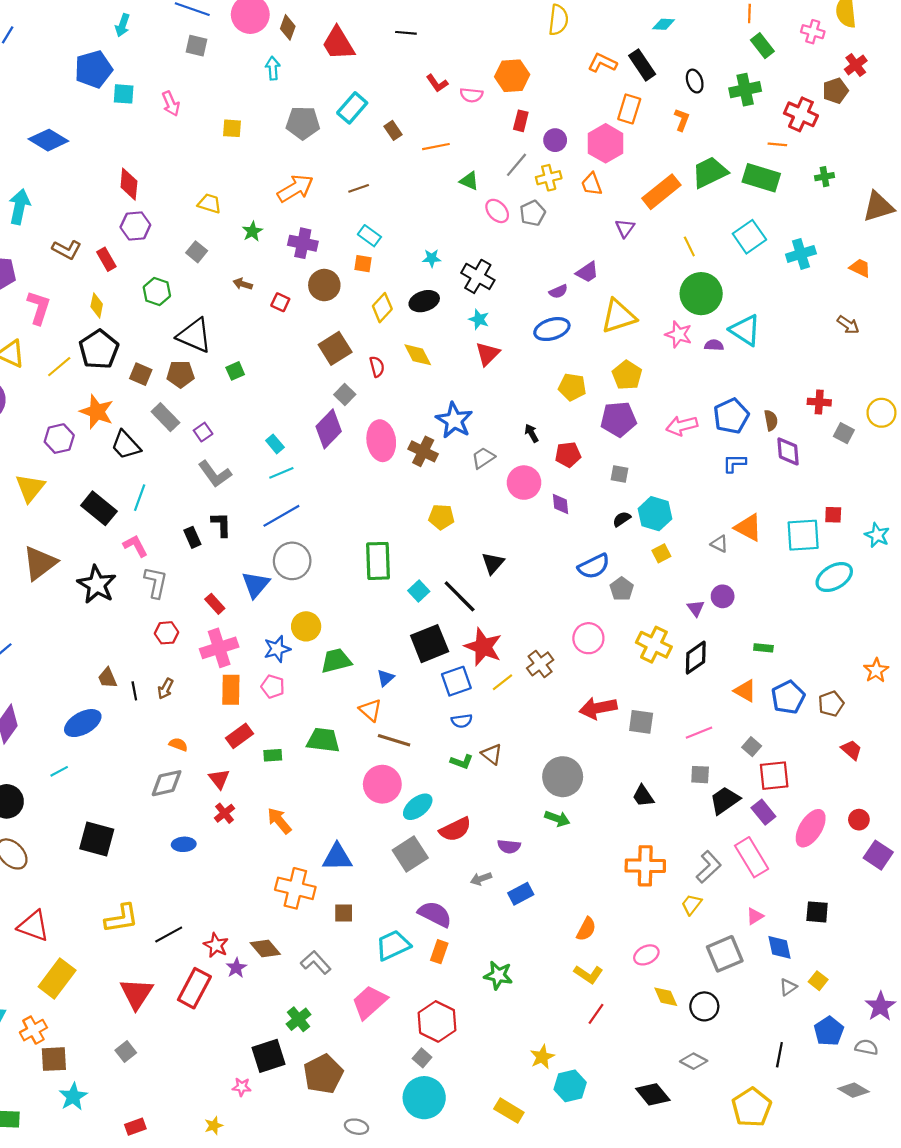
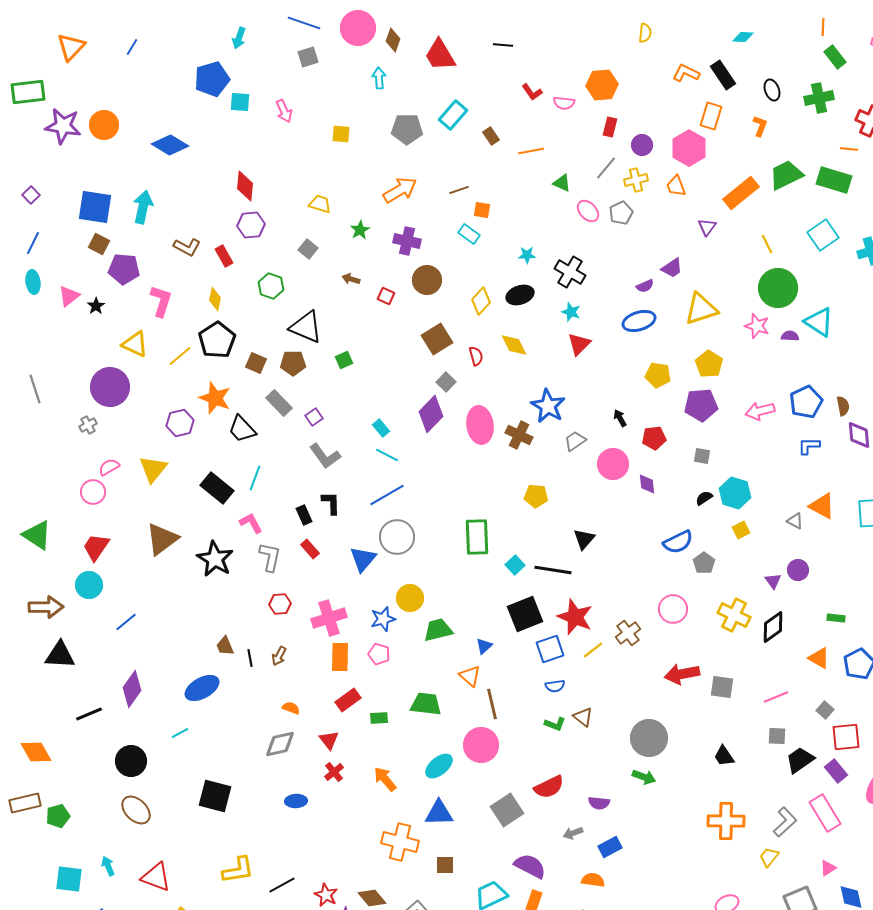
yellow semicircle: (558, 20) -> (645, 33), size x0.7
gray square: (197, 46) -> (308, 57), turned -30
orange square: (363, 264) -> (482, 210), moved
cyan line: (281, 473) -> (387, 455), turned 50
black line: (460, 596) -> (553, 570), turned -36
red rectangle: (215, 604) -> (310, 549), moved
brown line: (394, 740) -> (492, 704), turned 60
cyan ellipse: (418, 807) -> (439, 766), moved
orange semicircle: (586, 929) -> (593, 880), moved, turned -110

